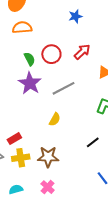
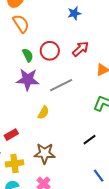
orange semicircle: (22, 27) -> (21, 24), turned 60
purple star: (30, 83) -> (28, 79), turned -30
yellow semicircle: (55, 119) -> (43, 113), moved
yellow cross: (21, 158) -> (14, 163), moved

